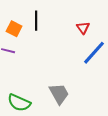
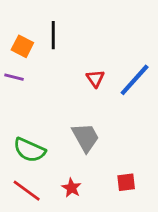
red triangle: (83, 28) -> (95, 78), moved

